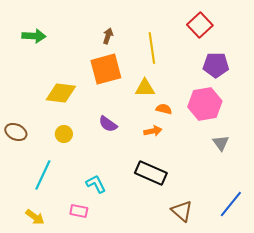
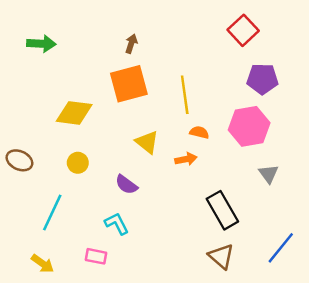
yellow line: (152, 48) -> (185, 95), moved
yellow triangle: (145, 88) -> (147, 142), moved, turned 40
purple semicircle: (108, 124) -> (126, 185), moved
black rectangle: (151, 173) -> (222, 210), moved, turned 36

